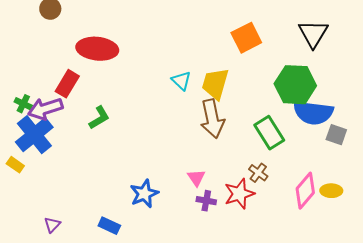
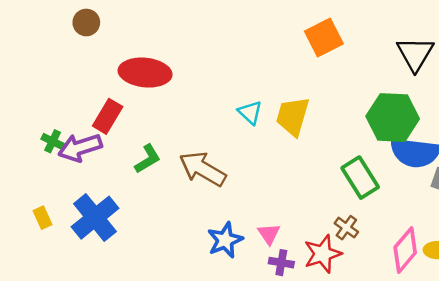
orange square: (246, 38) -> (324, 38), moved
brown arrow: (212, 119) -> (203, 169), moved, turned 132
blue cross: (34, 135) -> (95, 218), moved
yellow rectangle: (15, 165) -> (43, 218), turned 30
blue star: (144, 194) -> (225, 240), moved

